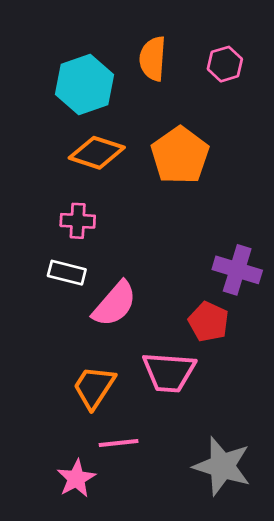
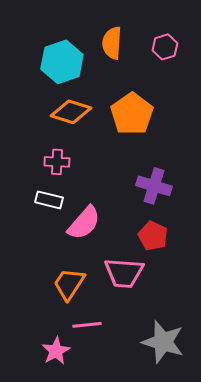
purple cross: (237, 270) -> (154, 186), moved

